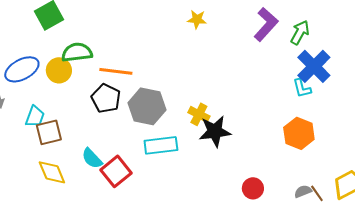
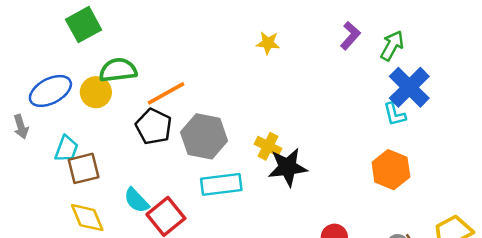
yellow star: (197, 19) -> (268, 43), moved
purple L-shape: (266, 24) -> (350, 36), size x0.7
orange line: (116, 71) -> (166, 93), turned -36

